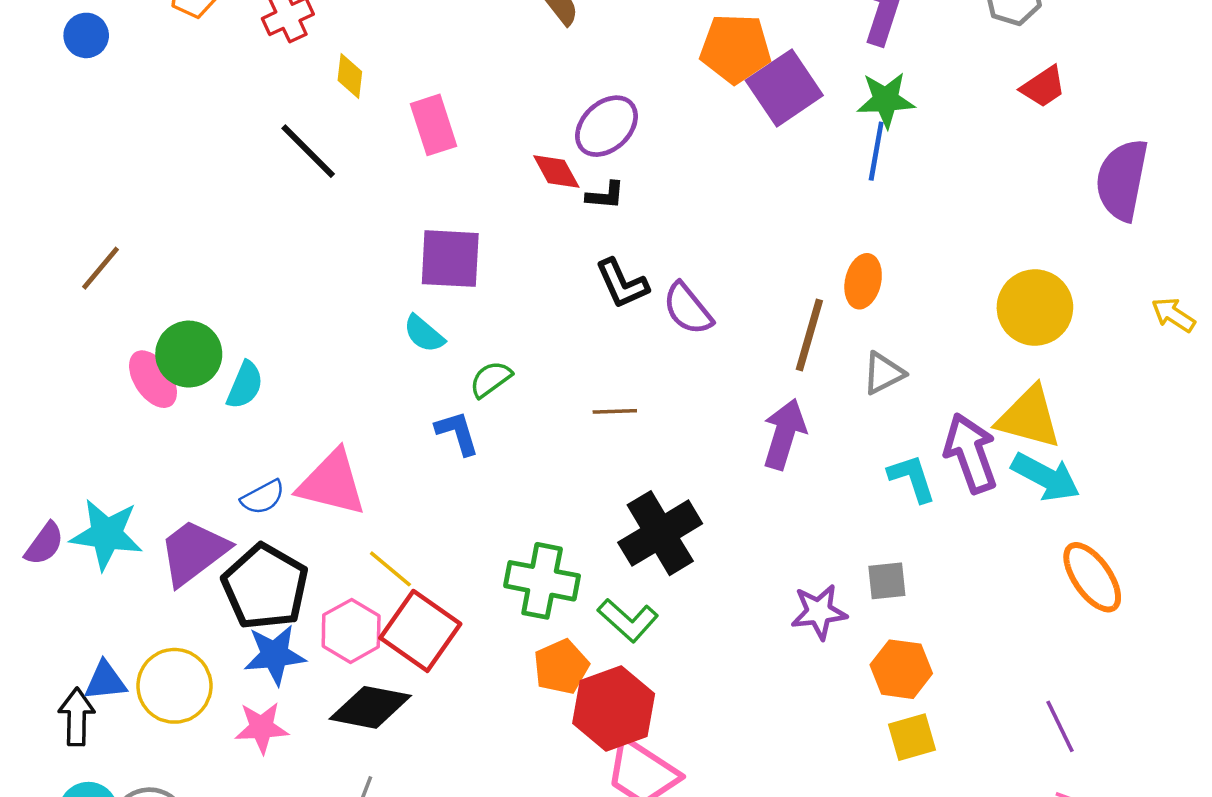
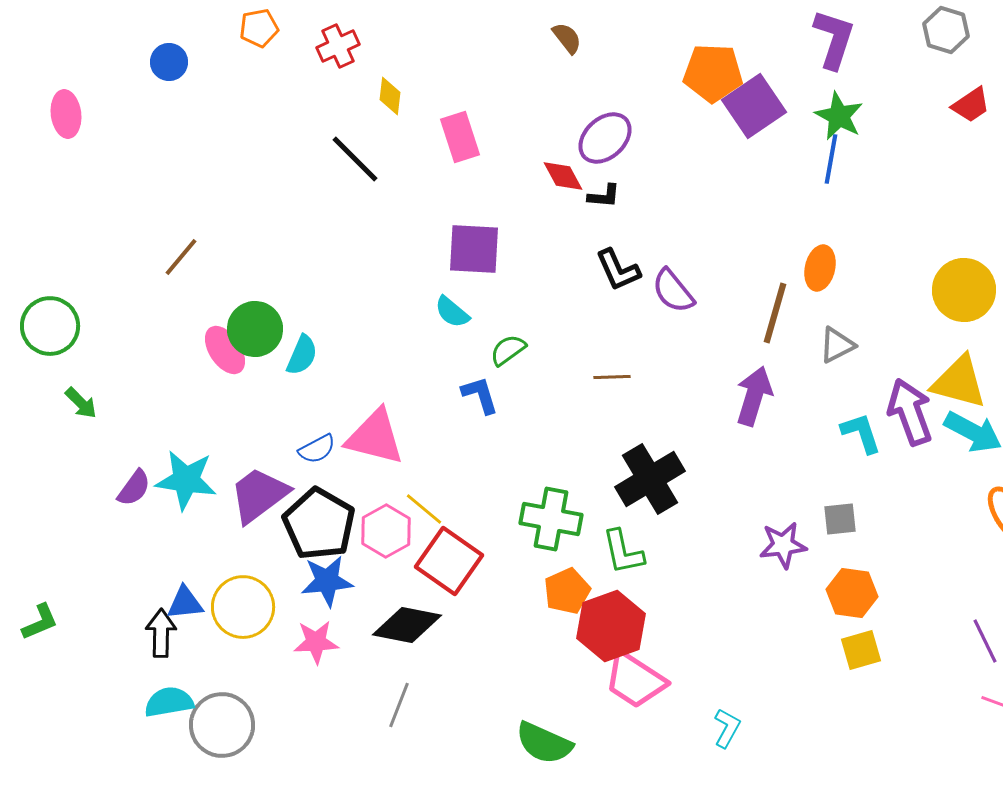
green star: (886, 100) -> (839, 116), turned 30
green L-shape: (628, 620) -> (623, 552), turned 36
pink hexagon: (351, 631) -> (386, 531), moved

